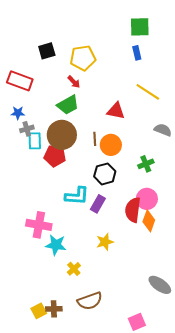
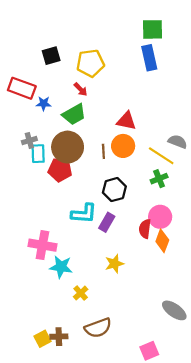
blue rectangle: (137, 53) -> (149, 58), size x1.6
yellow line: (148, 92) -> (161, 156), moved
blue star: (18, 113) -> (44, 103), moved
orange circle: (111, 145) -> (123, 146), moved
red semicircle: (133, 210) -> (145, 229), size x0.7

